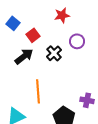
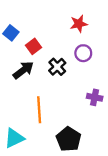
red star: (62, 15) -> (79, 24), moved
purple cross: (87, 100) -> (95, 97), moved

